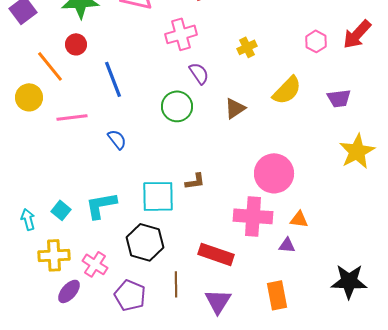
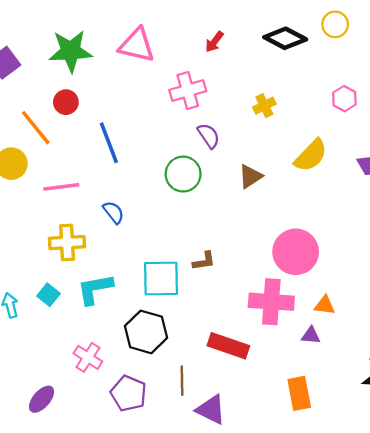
yellow cross: (54, 255) -> (67, 243), moved
purple ellipse: (69, 291) -> (42, 399), moved
purple triangle: (218, 301) -> (211, 410), moved, turned -36

